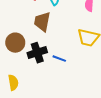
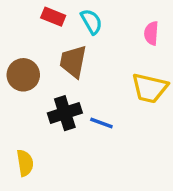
brown circle: (15, 43) -> (23, 75), moved

